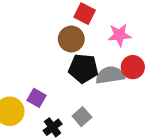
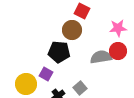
pink star: (119, 35) -> (118, 28), moved
black pentagon: (83, 68) -> (59, 52), moved

